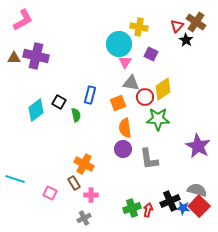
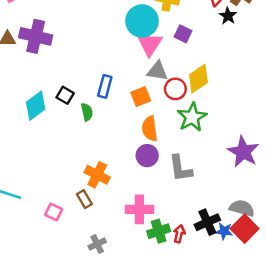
pink triangle: (125, 62) -> (150, 44), size x1.5
green star: (158, 119) -> (192, 117), turned -30
pink cross: (91, 195) -> (139, 209), moved, size x1.5

